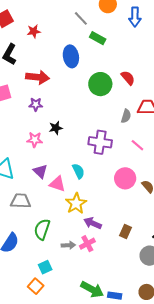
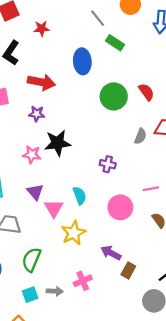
black star: (56, 128) -> (58, 143), size x1.6
purple cross: (100, 142) -> (108, 164), size x0.6
pink line: (137, 145) -> (151, 189), moved, turned -56
pink circle: (125, 178) -> (120, 207), moved
pink triangle: (57, 184) -> (54, 208), turned 36
purple arrow: (93, 223) -> (111, 253), moved
gray arrow: (68, 245) -> (55, 291), moved
cyan square: (45, 267) -> (30, 295), moved

